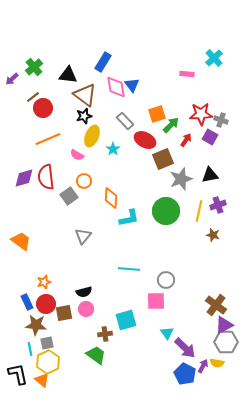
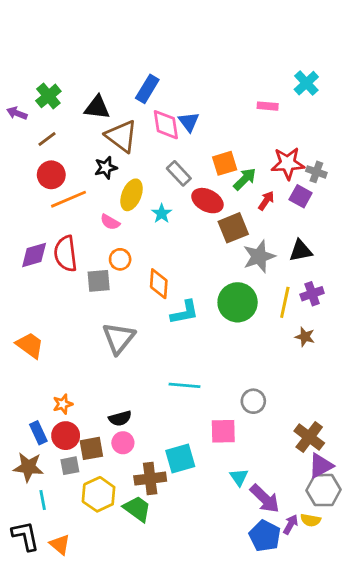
purple arrow: (12, 79) -> (17, 113), turned 64
red circle: (43, 108) -> (51, 175), moved
black star: (84, 116) -> (106, 168), moved
gray square: (69, 196) -> (99, 281), turned 30
gray triangle: (83, 236) -> (119, 338), size x1.4
gray circle: (166, 280) -> (253, 401), moved
brown star: (36, 325) -> (28, 467), moved
brown cross: (105, 334) -> (150, 479), size x1.5
gray square: (47, 343) -> (70, 466), moved
yellow hexagon: (48, 362) -> (99, 494), moved

